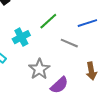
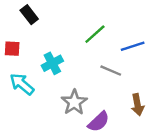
green line: (48, 21) -> (95, 34), moved

